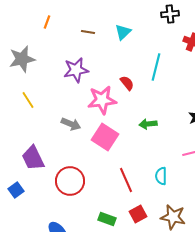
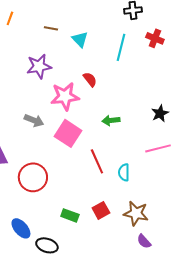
cyan triangle: (123, 32) -> (80, 39), moved, turned -30
cyan line: (156, 67) -> (121, 47), moved
red line: (126, 180) -> (97, 161), moved

